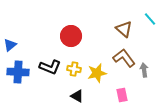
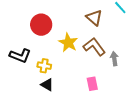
yellow cross: (74, 69) -> (44, 66), moved
yellow star: (97, 73) -> (68, 43), moved, turned -30

